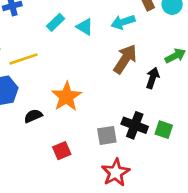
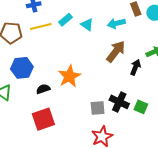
yellow line: (23, 59) -> (41, 26), moved
red square: (62, 151) -> (43, 119), moved, size x1.6

